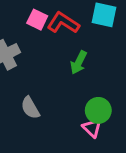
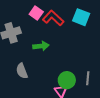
green arrow: (79, 62) -> (41, 46), moved, turned -133

